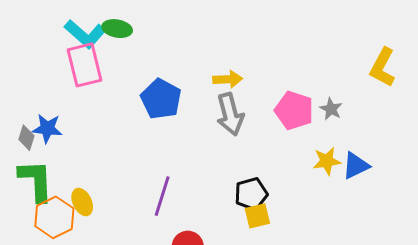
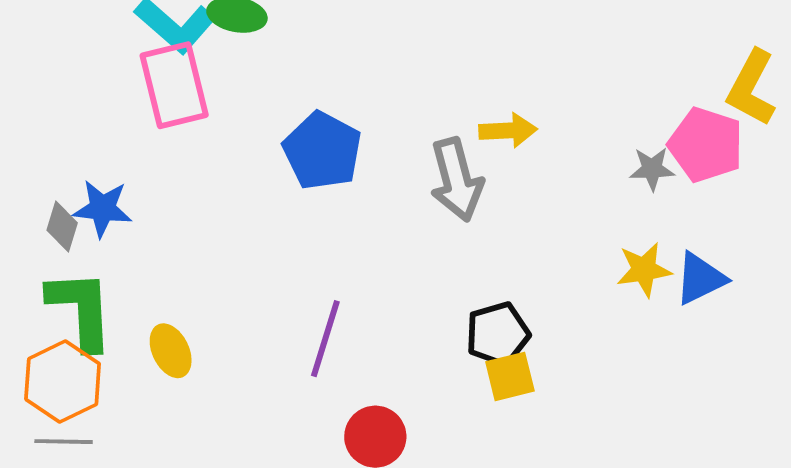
yellow arrow: (228, 79) -> (508, 130), moved
gray star: (331, 109) -> (652, 169), turned -30
pink pentagon: (294, 110) -> (706, 145), moved
orange hexagon: (54, 217) -> (63, 381), moved

